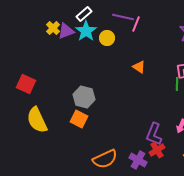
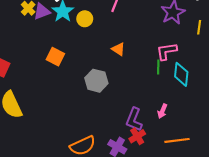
gray hexagon: (84, 97) -> (96, 81), moved
orange square: (79, 119) -> (55, 57), moved

